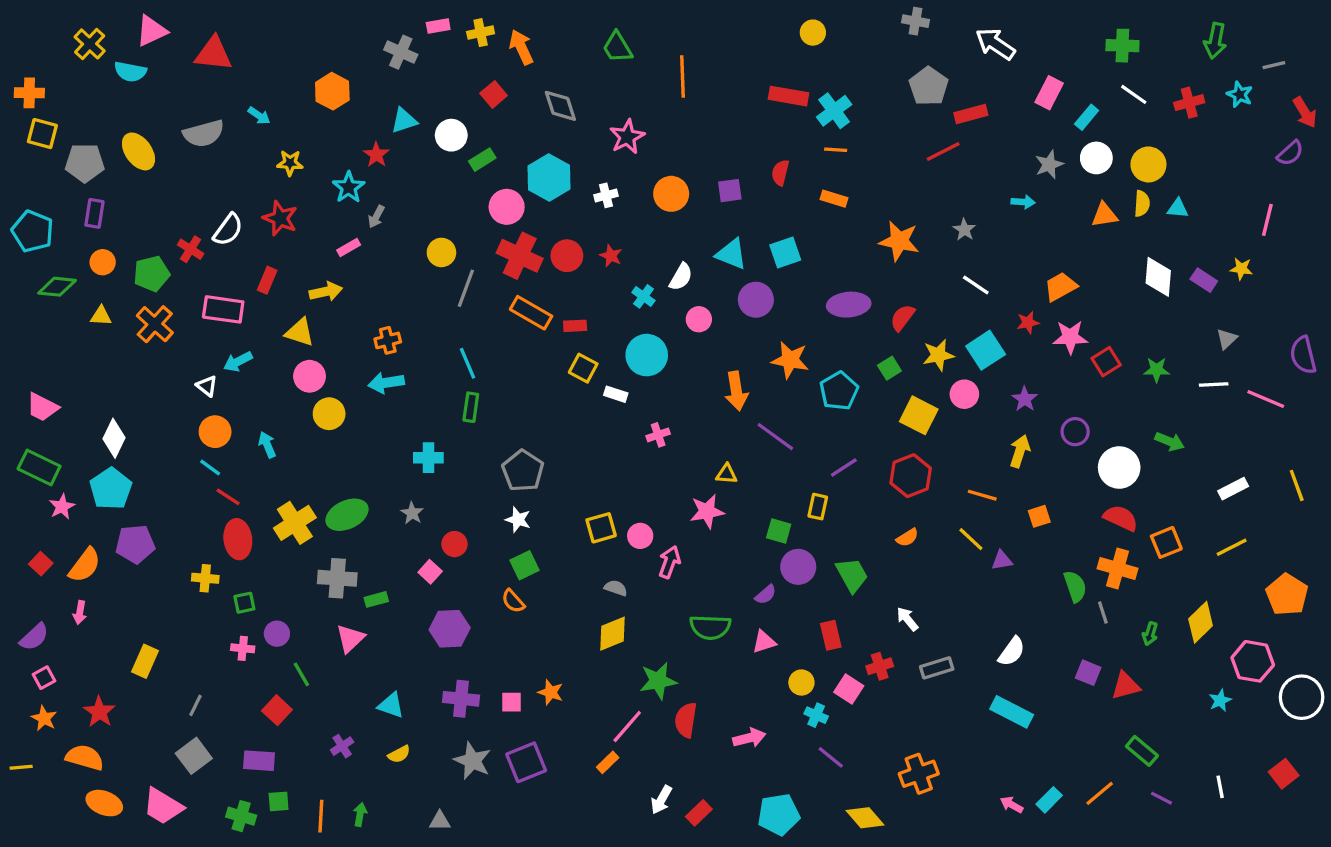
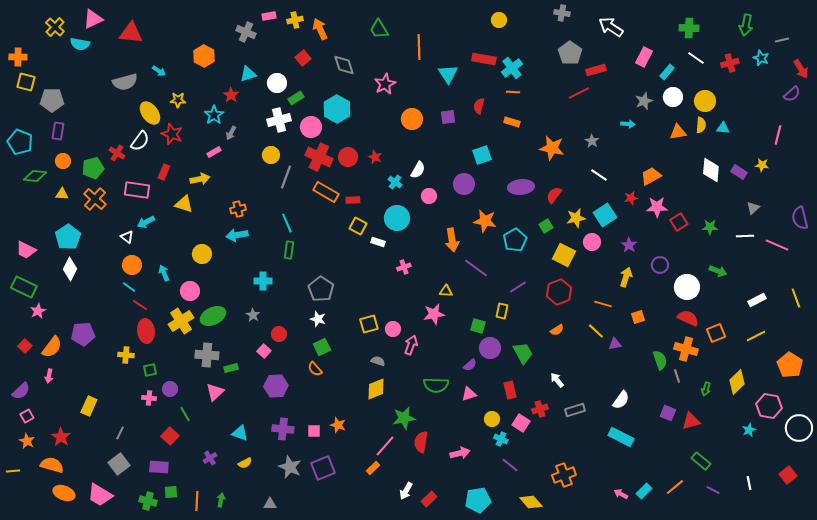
yellow ellipse: (138, 151) -> (150, 113), moved
white cross: (606, 195) -> (279, 120), moved, size x1.6
cyan triangle: (731, 254) -> (448, 74), moved, turned 35
pink circle: (310, 376) -> (190, 291), moved
cyan pentagon: (111, 489) -> (68, 237), moved

